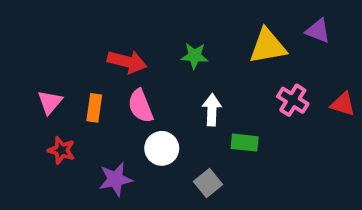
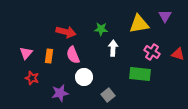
purple triangle: (318, 31) -> (165, 16), turned 40
white arrow: (212, 110) -> (113, 48), moved
green rectangle: (245, 143) -> (140, 74), moved, size x1.5

